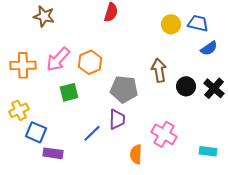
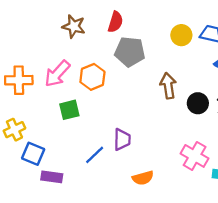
brown star: (44, 16) -> (74, 26), moved
gray pentagon: (124, 89) -> (130, 52), moved
pink cross: (164, 134) -> (195, 156), moved
orange semicircle: (136, 154) -> (143, 178), turned -108

